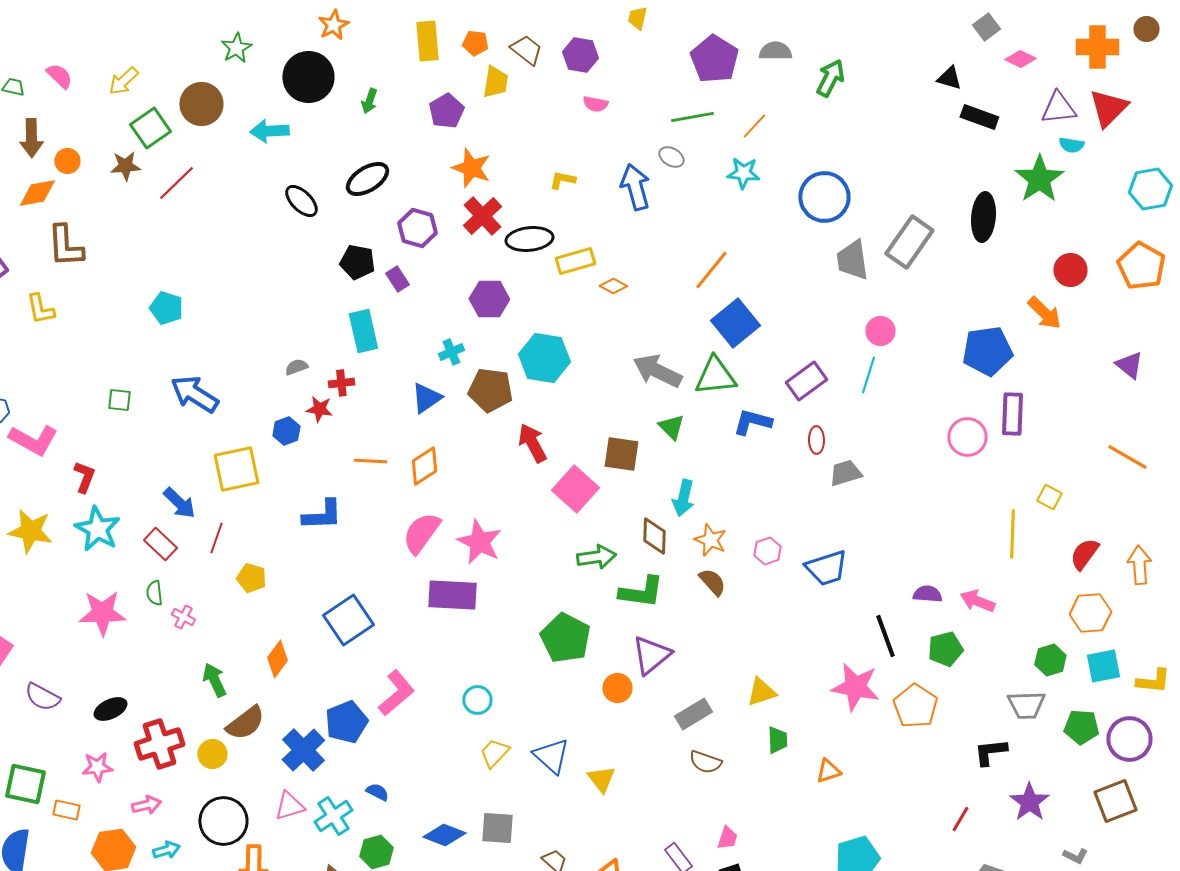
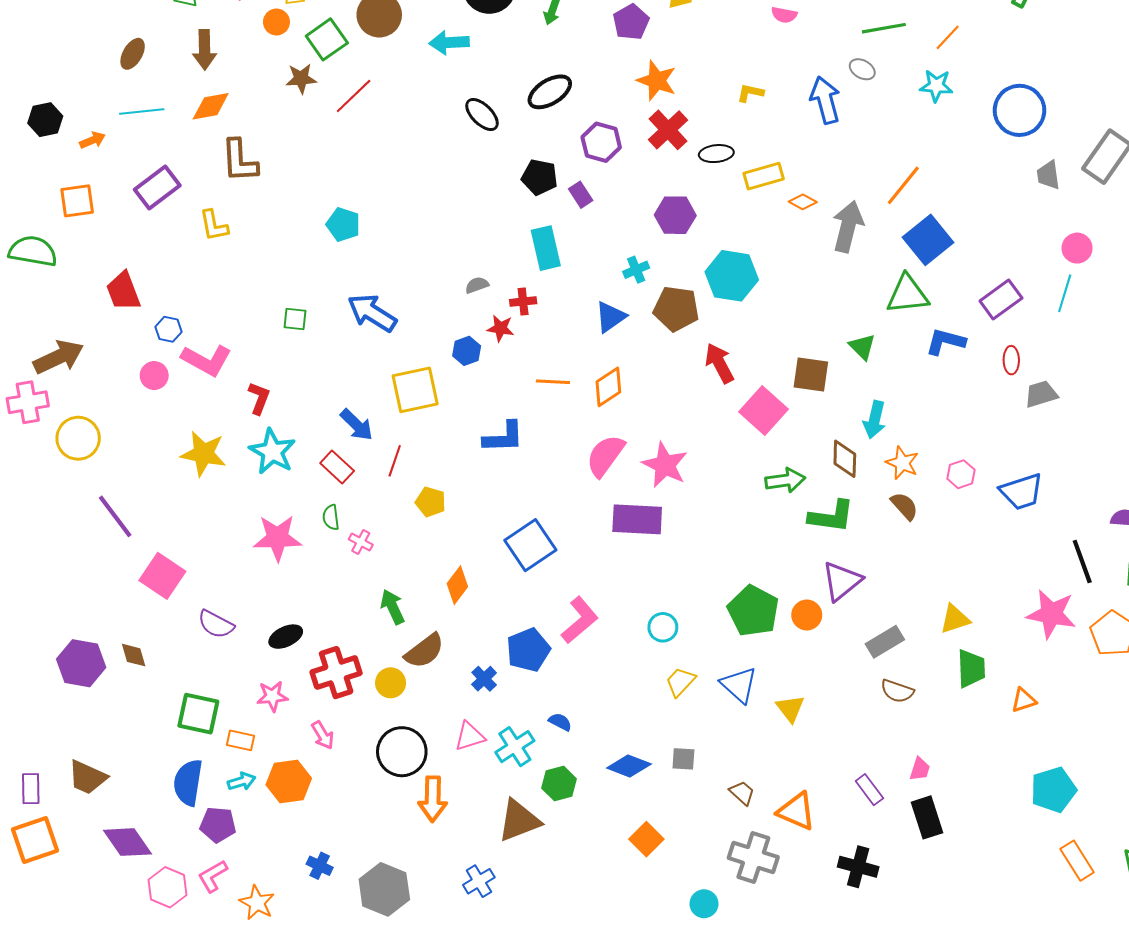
orange circle: (67, 161) -> (276, 22), moved
black ellipse: (529, 239) -> (716, 154), size x0.7
gray trapezoid: (852, 260) -> (1048, 175), size x0.7
gray arrow: (657, 371) -> (848, 227), moved, turned 78
green pentagon: (565, 638) -> (753, 611), moved
green trapezoid: (777, 740) -> (971, 668), size x1.4
blue cross: (303, 750) -> (484, 679), size x0.6
pink arrow: (146, 805) -> (323, 735), turned 72
gray square: (497, 828) -> (683, 759), size x0.7
cyan arrow: (166, 850) -> (242, 781), moved

